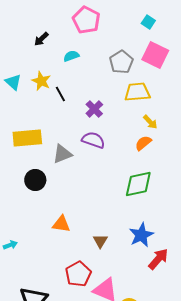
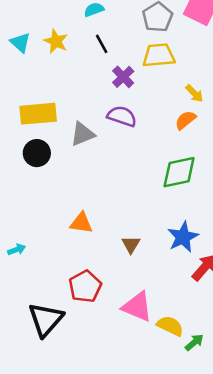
yellow trapezoid: (137, 92) -> (159, 55), moved
black line: (60, 94) -> (102, 44), moved
black circle: (35, 180) -> (37, 153), moved
red pentagon: (78, 274) -> (85, 286), moved

